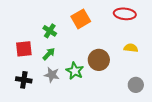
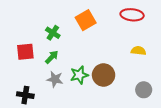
brown circle: (99, 60) -> (104, 75), moved
green star: (75, 71) -> (79, 75), turned 30
black cross: (24, 80) -> (25, 95), moved

